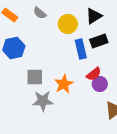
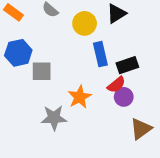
black rectangle: (99, 41) -> (127, 65), moved
gray square: (35, 77) -> (42, 71), moved

